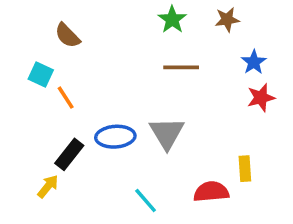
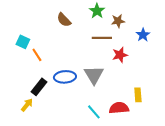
brown star: (227, 20) -> (118, 21), moved
brown semicircle: (67, 35) -> (64, 20), moved
red star: (261, 98) -> (120, 55), moved
cyan line: (146, 201) -> (94, 112), moved

